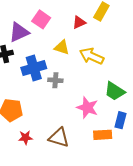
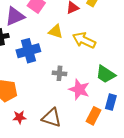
gray cross: (55, 80) -> (59, 73), moved
orange rectangle: (103, 135) -> (93, 116), turned -60

